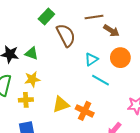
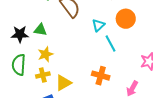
cyan line: (100, 80) -> (111, 44), turned 42
yellow triangle: (61, 104) -> (63, 83), moved

